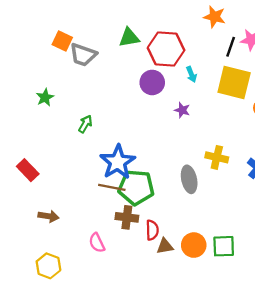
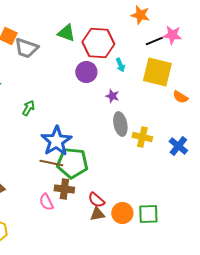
green triangle: (129, 37) -> (66, 33), turned 30
black line: (231, 47) -> (154, 41), turned 48
gray ellipse: (189, 179) -> (120, 124), moved
red semicircle: (152, 230) -> (96, 200), moved, turned 132
pink semicircle: (97, 243) -> (46, 202), moved

